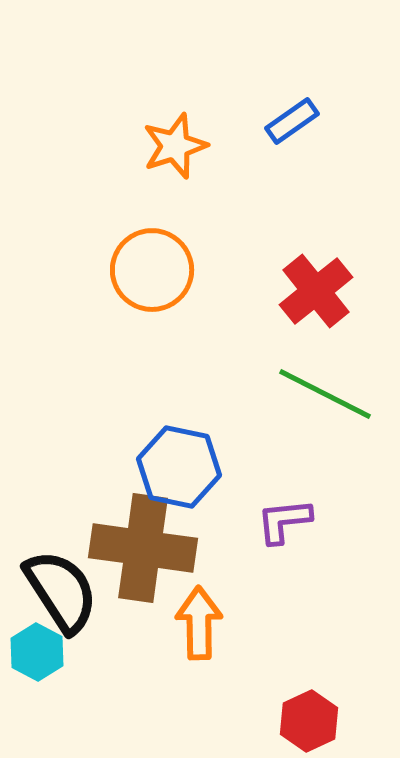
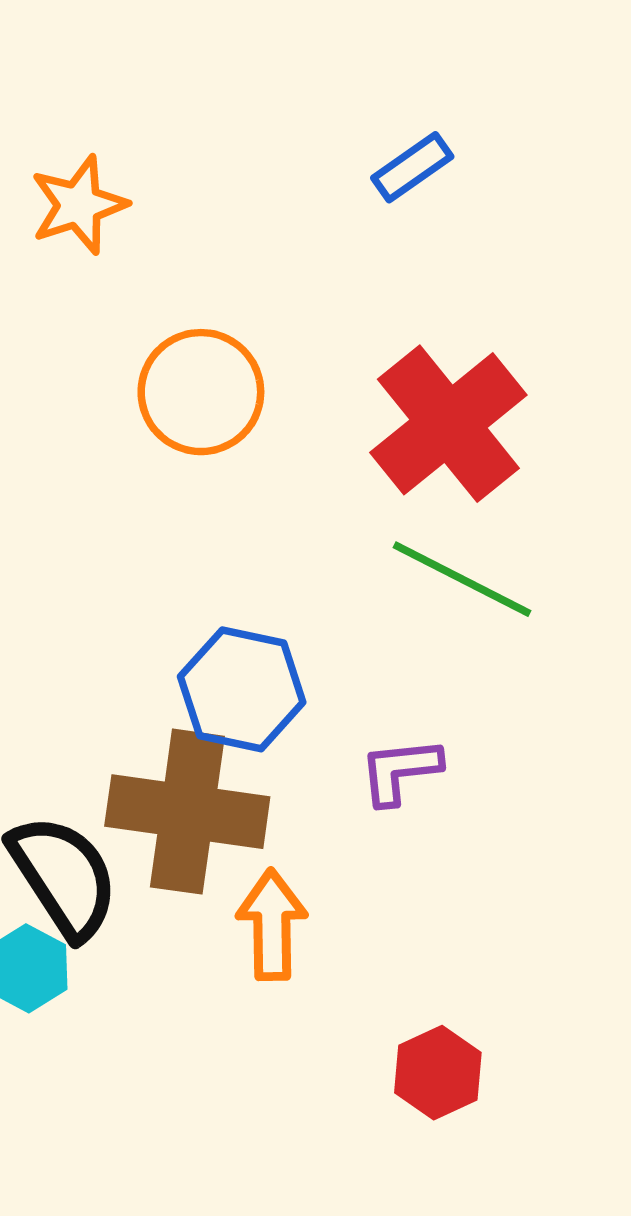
orange star: (175, 146) -> (79, 205), moved
red cross: (316, 291) -> (448, 424), size x1.4

